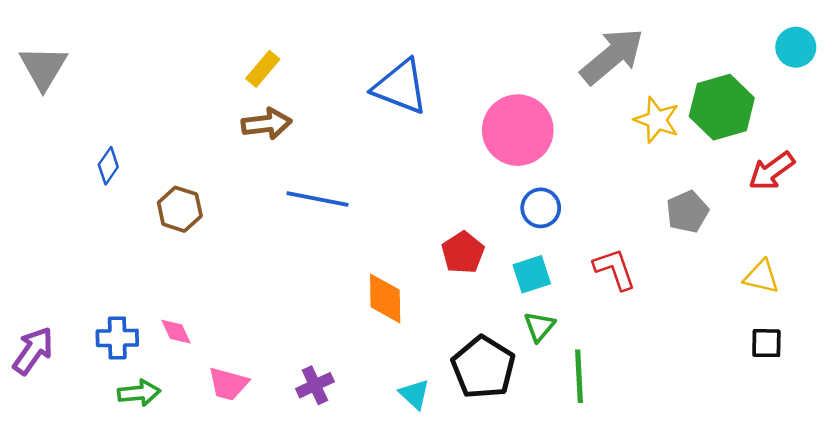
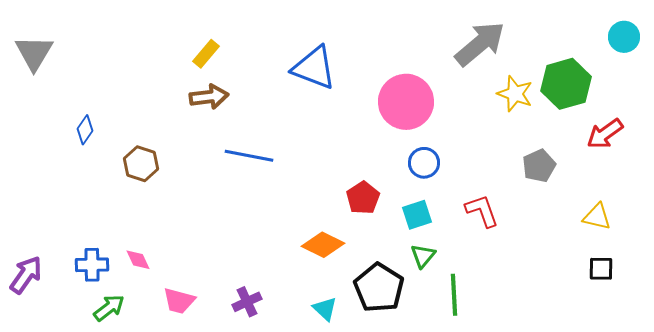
orange diamond: (385, 298) -> (323, 245), moved, turned -63
green arrow: (139, 393) -> (109, 308), turned -32

